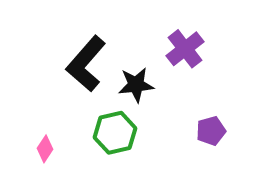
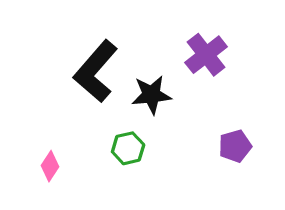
green hexagon: (115, 133) -> (128, 148), size x0.7

